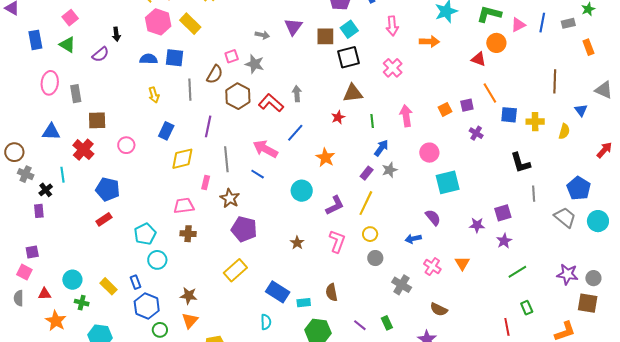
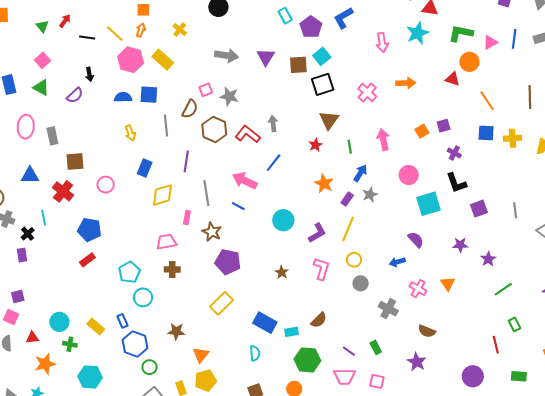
pink arrow: (392, 26) -> (382, 42), moved
gray arrow: (262, 35) -> (227, 55), moved, size x1.6
orange arrow: (429, 42) -> (406, 83), moved
brown triangle: (353, 93) -> (329, 120), turned -45
orange line: (490, 93) -> (487, 101), moved
orange star: (325, 157) -> (324, 183), moved
black L-shape: (520, 163) -> (456, 183), moved
purple square: (503, 213) -> (479, 209), moved
brown semicircle: (332, 292) -> (319, 320), turned -120
orange star: (56, 321) -> (45, 364), turned 30
orange triangle: (190, 321) -> (201, 355), moved

